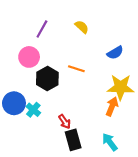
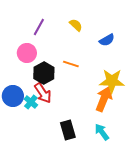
blue semicircle: (115, 53) -> (107, 40), moved
orange arrow: (112, 106) -> (104, 99), size x1.4
red arrow: (65, 122) -> (43, 93), moved, size x1.5

